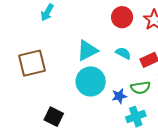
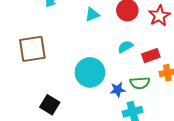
cyan triangle: (87, 50) -> (92, 15), moved, size x0.7
cyan semicircle: (123, 53) -> (125, 47), turned -63

